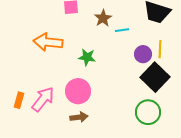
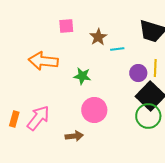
pink circle: (78, 91) -> (94, 110), moved
green circle: (148, 112) -> (148, 116), moved

